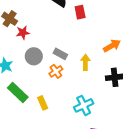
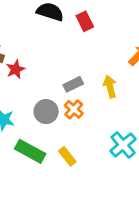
gray rectangle: (60, 54) -> (73, 84), turned -40
gray circle: (34, 56) -> (46, 112), moved

